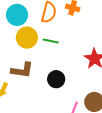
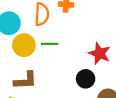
black circle: (56, 79) -> (86, 79), moved

